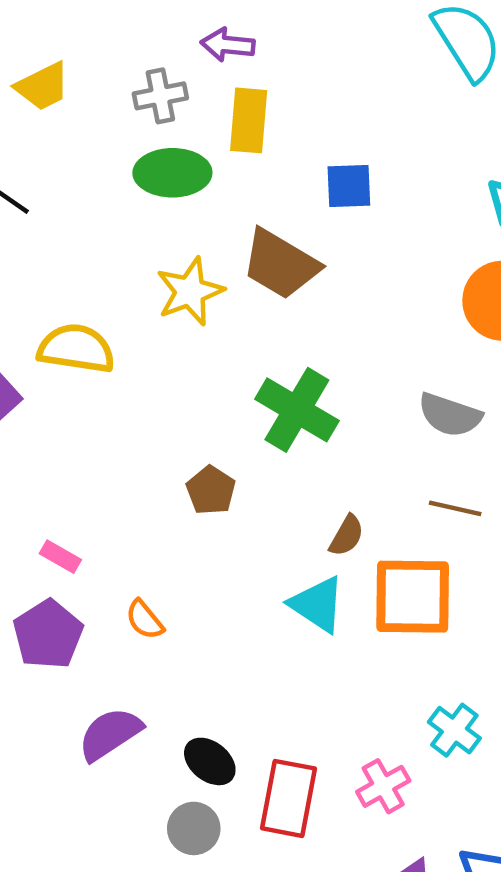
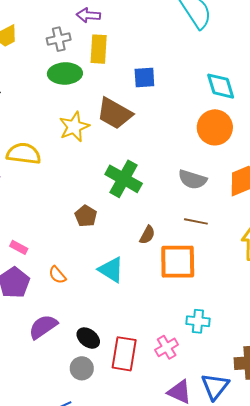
cyan triangle: (317, 604) -> (111, 270), moved
cyan cross: (454, 730) -> (198, 321), turned -30

